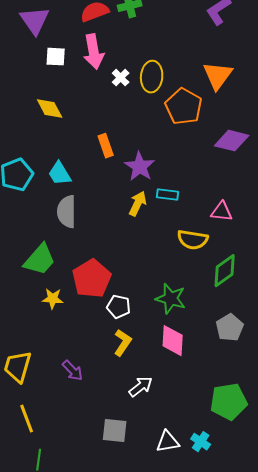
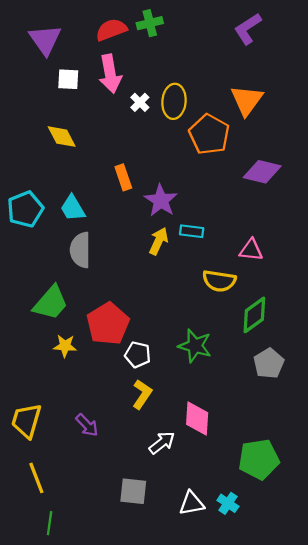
gray pentagon: (230, 328) -> (269, 363), moved
pink diamond: (173, 341) -> (197, 418), moved

